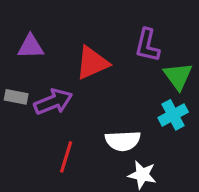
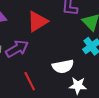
red line: (66, 157) -> (30, 81), turned -36

